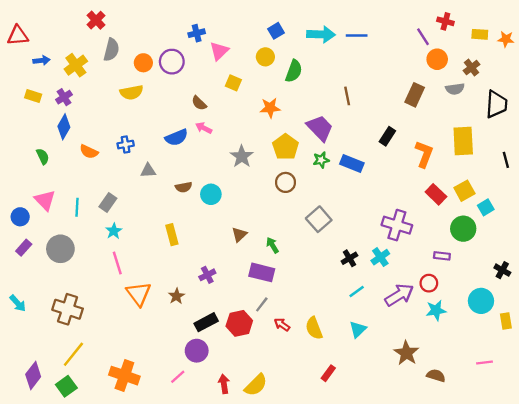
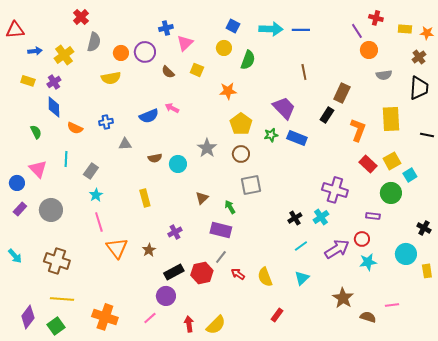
blue square: (276, 31) -> (233, 26), turned -32
brown cross: (472, 68) -> (419, 57), moved
brown rectangle: (415, 95) -> (342, 93), moved
brown line: (347, 96) -> (304, 72), moved
brown semicircle: (199, 103) -> (168, 72), moved
blue diamond: (64, 127) -> (54, 107), turned -30
purple trapezoid: (320, 128) -> (284, 108), moved
gray star: (242, 156) -> (207, 148), moved
black line: (506, 160) -> (427, 135), turned -64
cyan line: (77, 207) -> (66, 159), moved
gray square: (319, 219) -> (251, 185), moved, turned 30
yellow line: (73, 354) -> (62, 299), turned 55
pink line: (485, 363) -> (392, 305), moved

